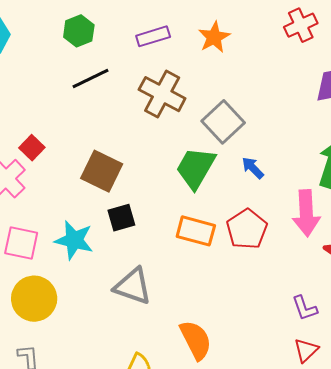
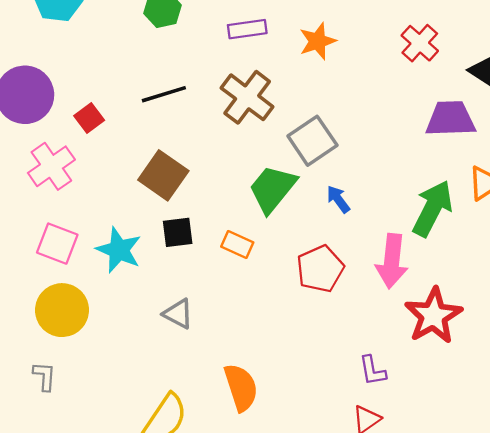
red cross: (301, 25) -> (420, 43), turned -32
black line: (90, 79) -> (164, 94), moved
red square: (32, 148) -> (89, 118), moved
orange rectangle: (196, 231) -> (237, 244), moved, size x0.7
gray triangle: (133, 286) -> (178, 314), size x0.7

